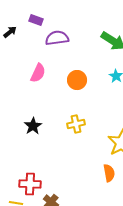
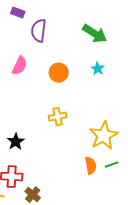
purple semicircle: (57, 38) -> (39, 31), turned -75
black star: (33, 126) -> (16, 142), moved

